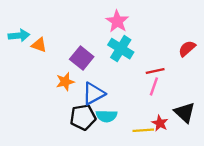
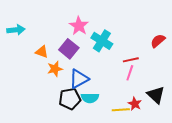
pink star: (117, 21) -> (79, 26), moved
orange triangle: (39, 45) -> (42, 52), moved

